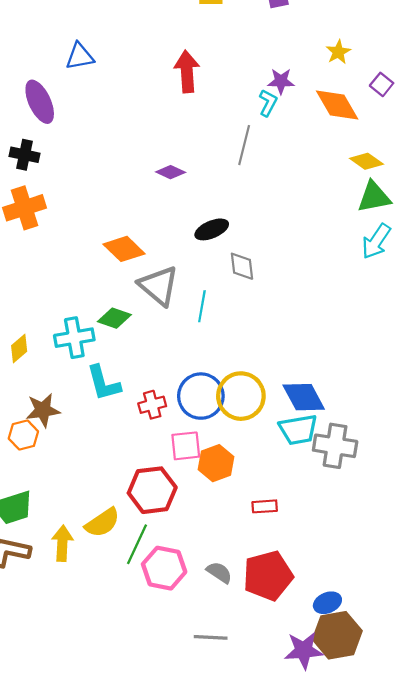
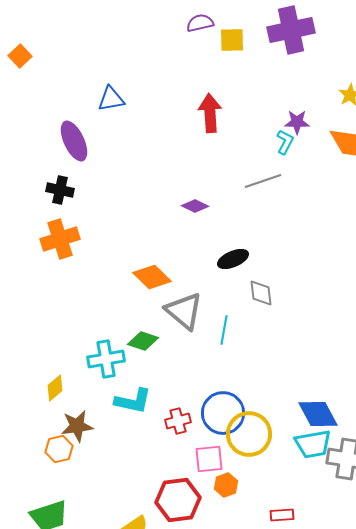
gray line: (244, 145) -> (263, 181), turned 57
yellow diamond: (19, 348) -> (55, 388), moved
cyan L-shape: (103, 383) -> (133, 401), turned -63
yellow circle: (241, 396) -> (249, 434), moved
orange hexagon: (216, 463) -> (226, 485), moved, size x0.7

